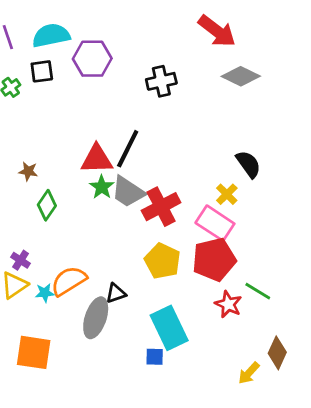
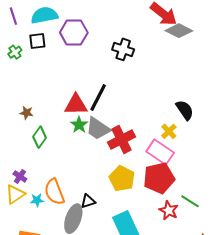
gray diamond: (241, 76) -> (179, 31), moved
black cross: (161, 81) -> (123, 49), turned 30
orange semicircle: (69, 281) -> (54, 192), turned -80

